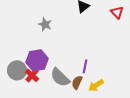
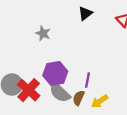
purple hexagon: (37, 60) -> (55, 73), moved
red cross: (32, 75) -> (29, 90), size x1.5

